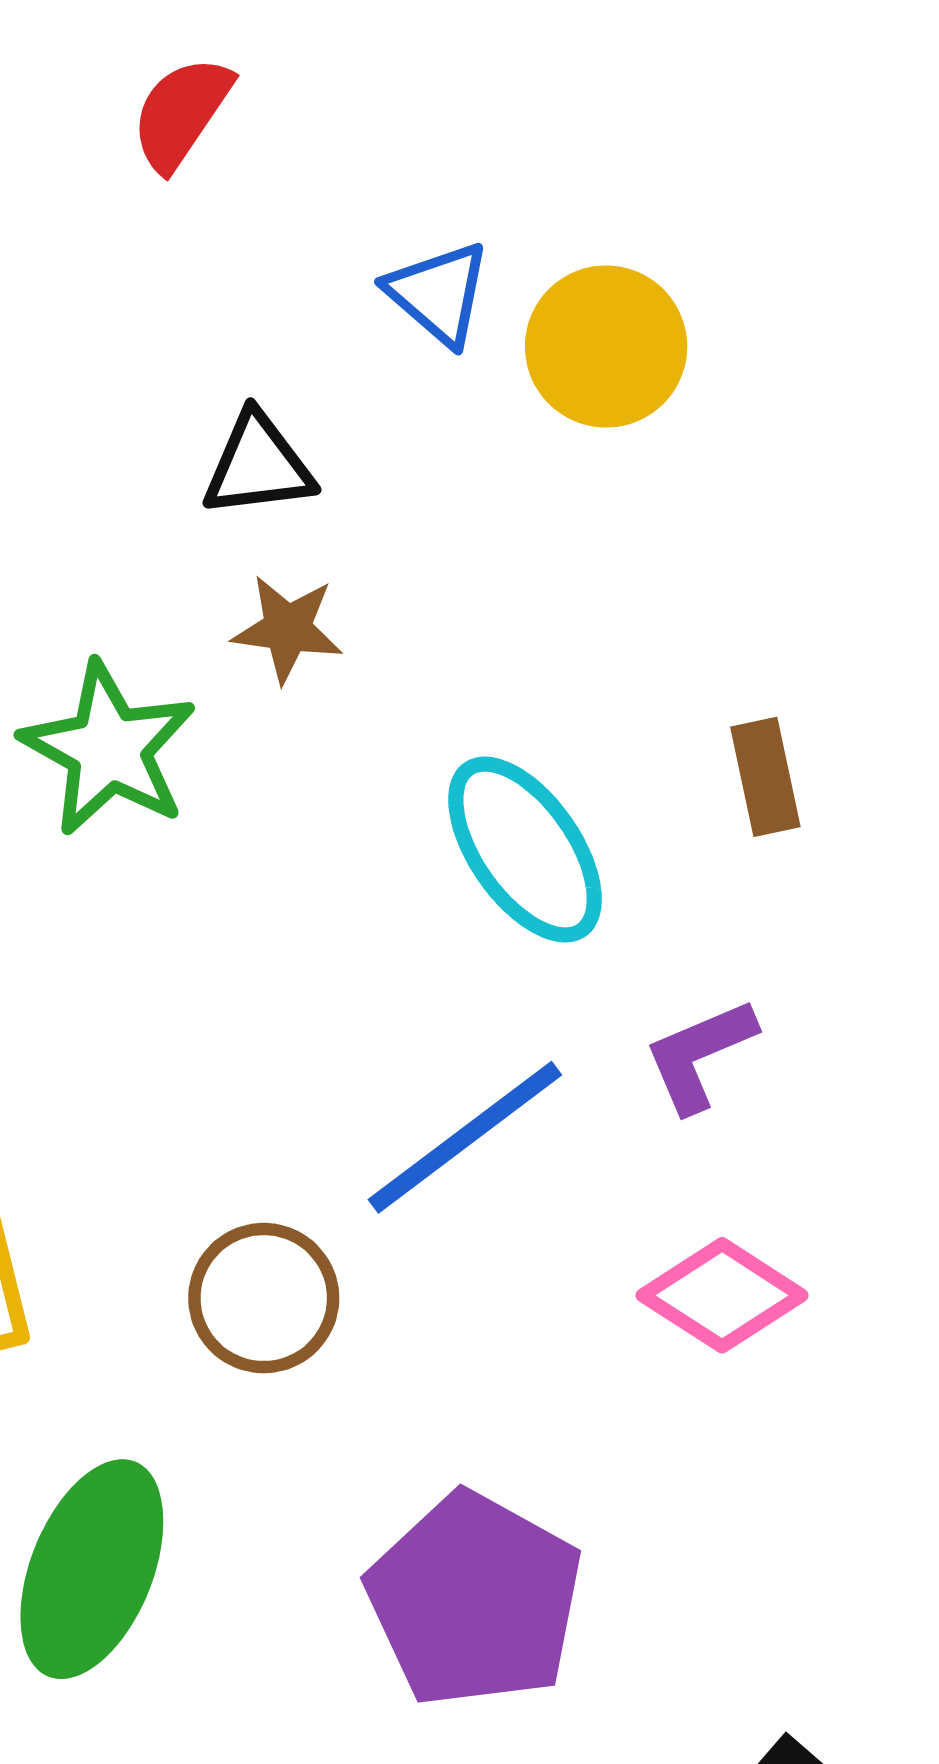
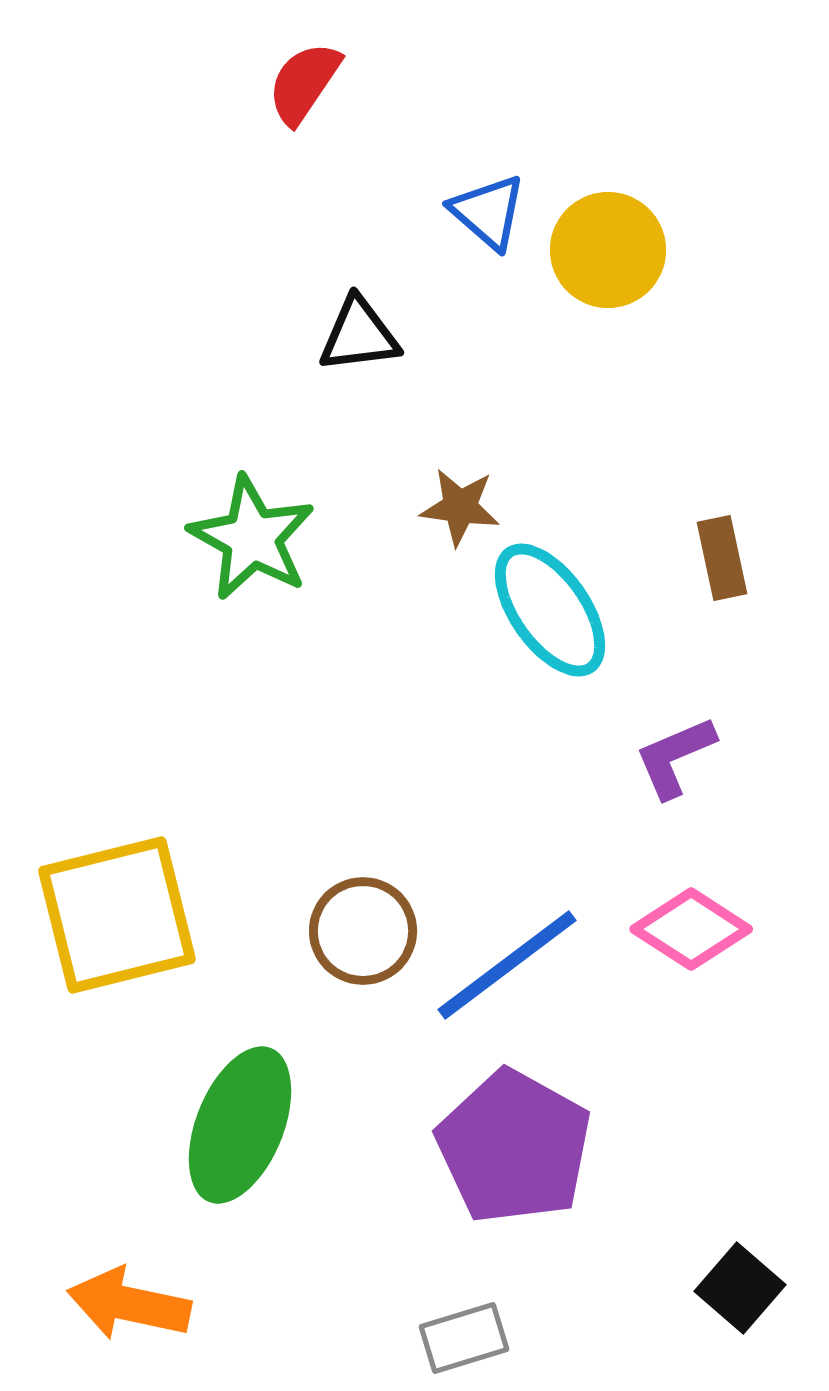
brown star: (287, 629) -> (460, 507), moved
blue line: (465, 1137) -> (507, 965), moved

